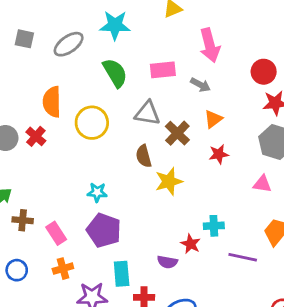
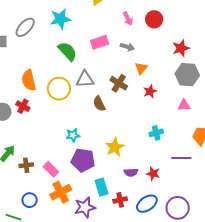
gray ellipse: (69, 44) -> (25, 27), moved
pink arrow: (210, 45) -> (128, 19), size x0.6
red circle: (264, 72) -> (154, 19), moved
gray triangle: (147, 113) -> (85, 79), moved
yellow star: (169, 181) -> (115, 147), moved
cyan cross: (214, 226) -> (156, 133), moved
red star: (191, 244) -> (153, 174), moved
orange cross: (63, 269) -> (61, 192), size x1.5

